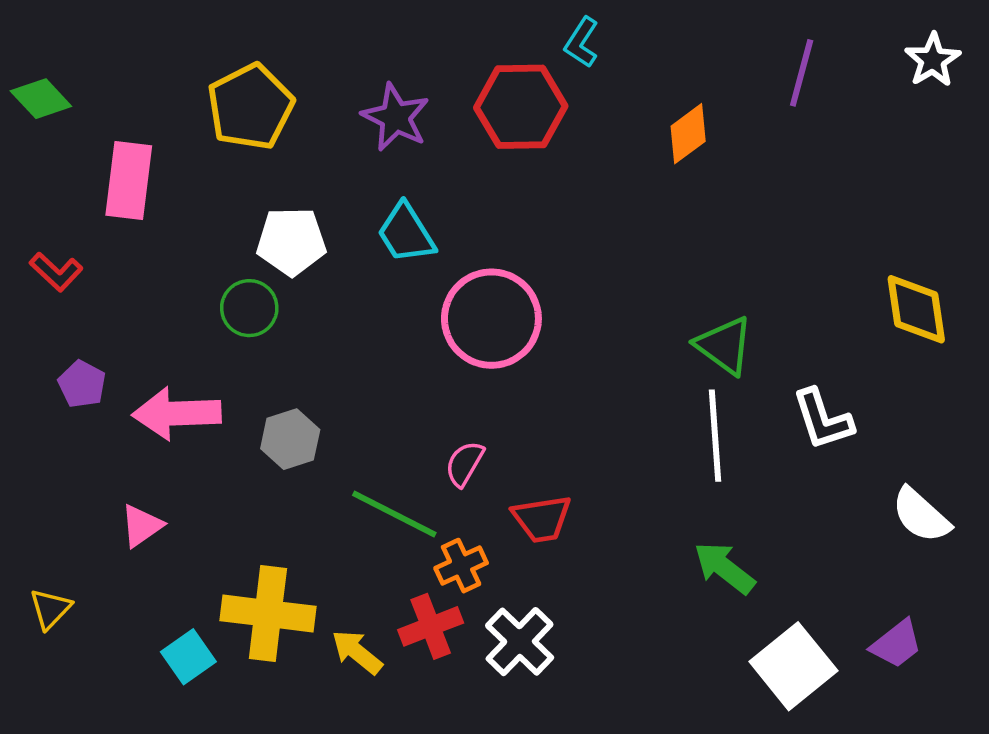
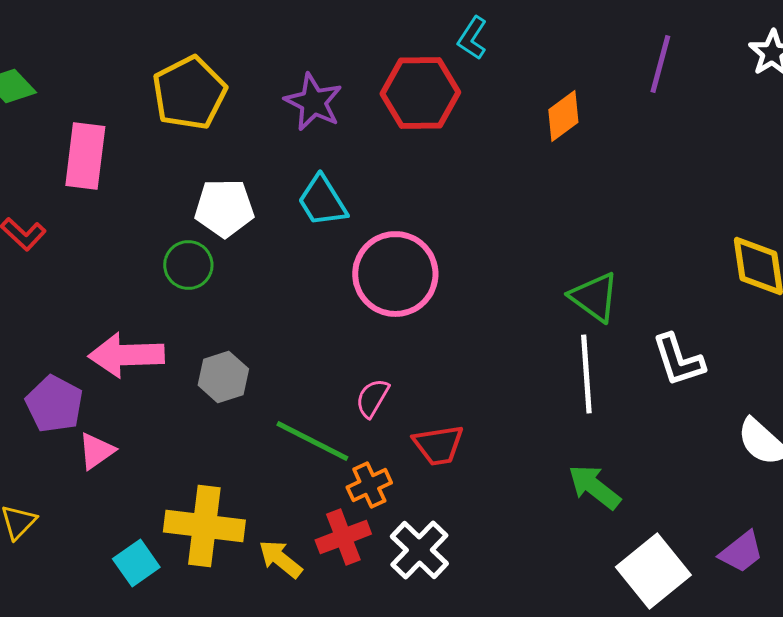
purple pentagon: (82, 384) -> (54, 404), moved, size x1.4

